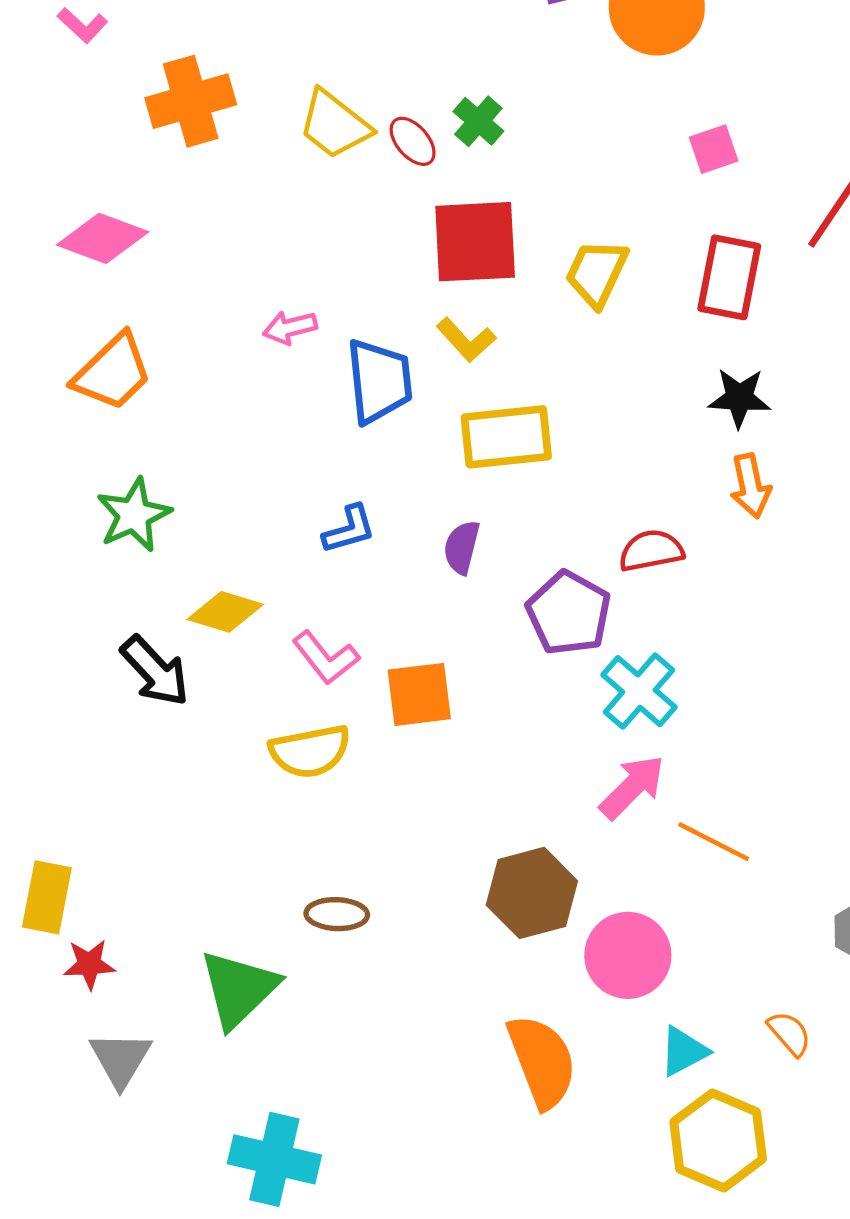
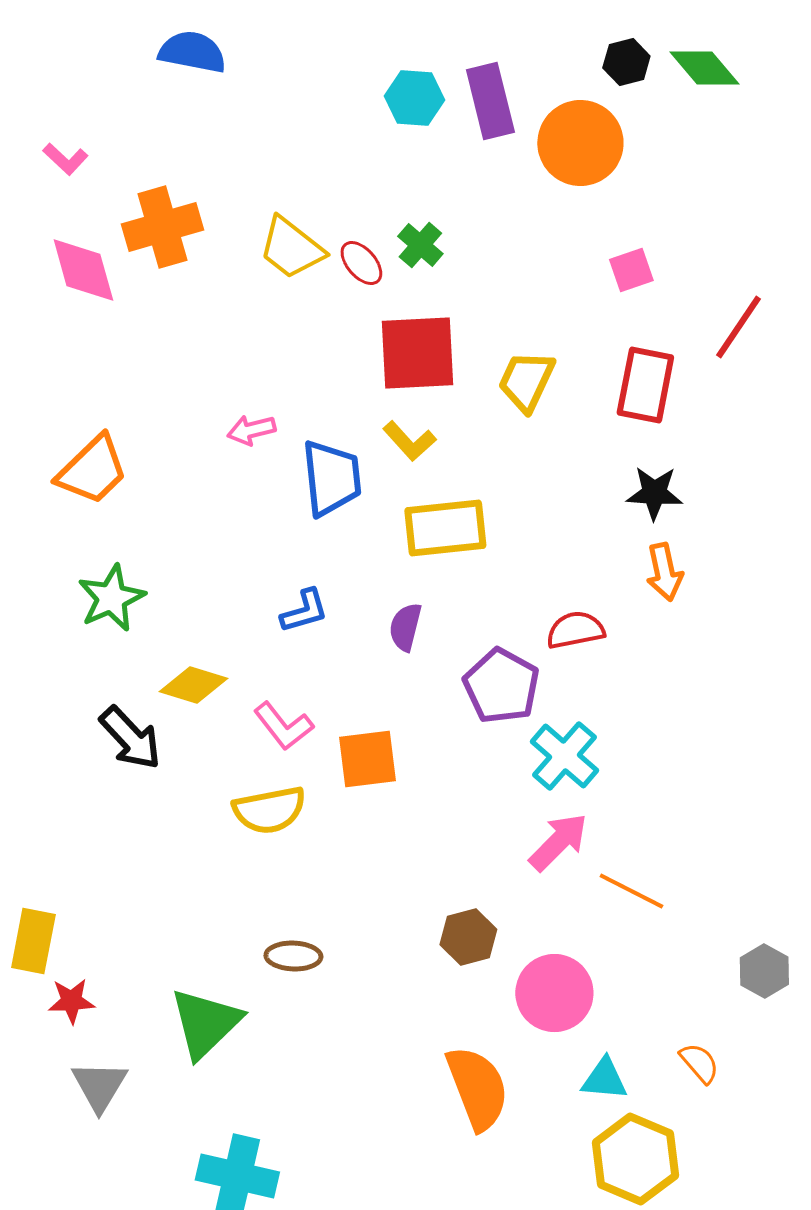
pink diamond: (103, 238) -> (83, 270), moved, turned 54
brown hexagon: (532, 893) -> (468, 937), size x0.7
cyan triangle: (684, 1051) -> (604, 1079), turned 33

